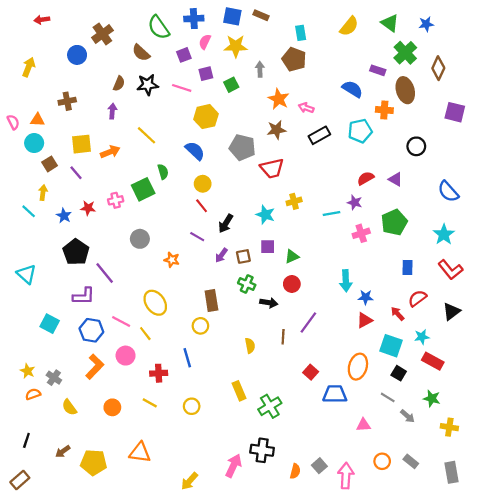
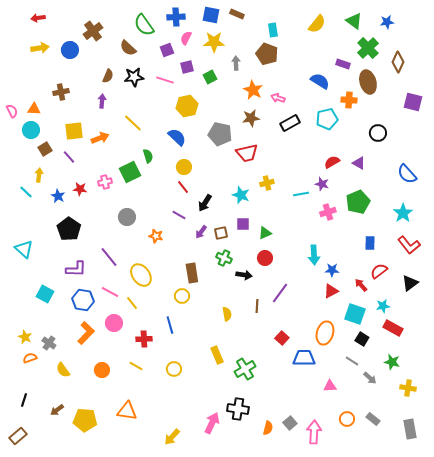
yellow arrow: (29, 67) -> (40, 48), moved, turned 60
purple line: (105, 273) -> (109, 257), moved

